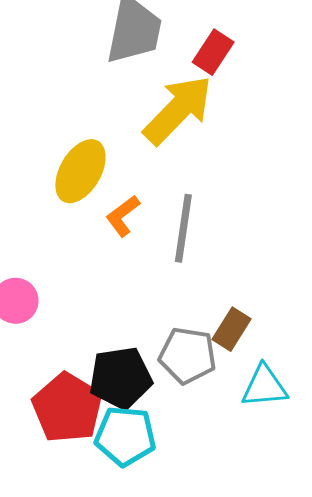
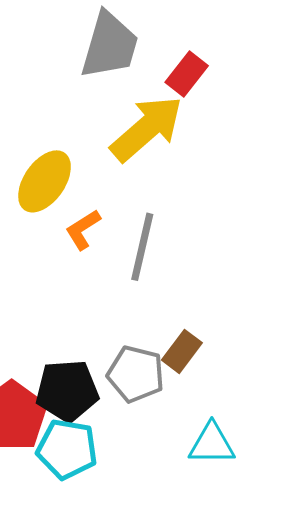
cyan triangle: (264, 386) -> (212, 444), moved

